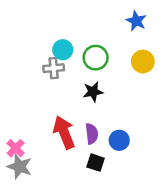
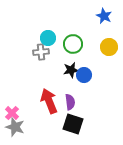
blue circle: (119, 140) -> (84, 75), moved
black square: (96, 163) -> (73, 124), size x1.5

